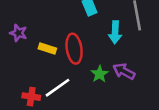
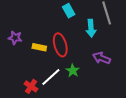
green star: (100, 74) -> (73, 71), moved
red cross: (31, 97) -> (31, 86), turned 32

